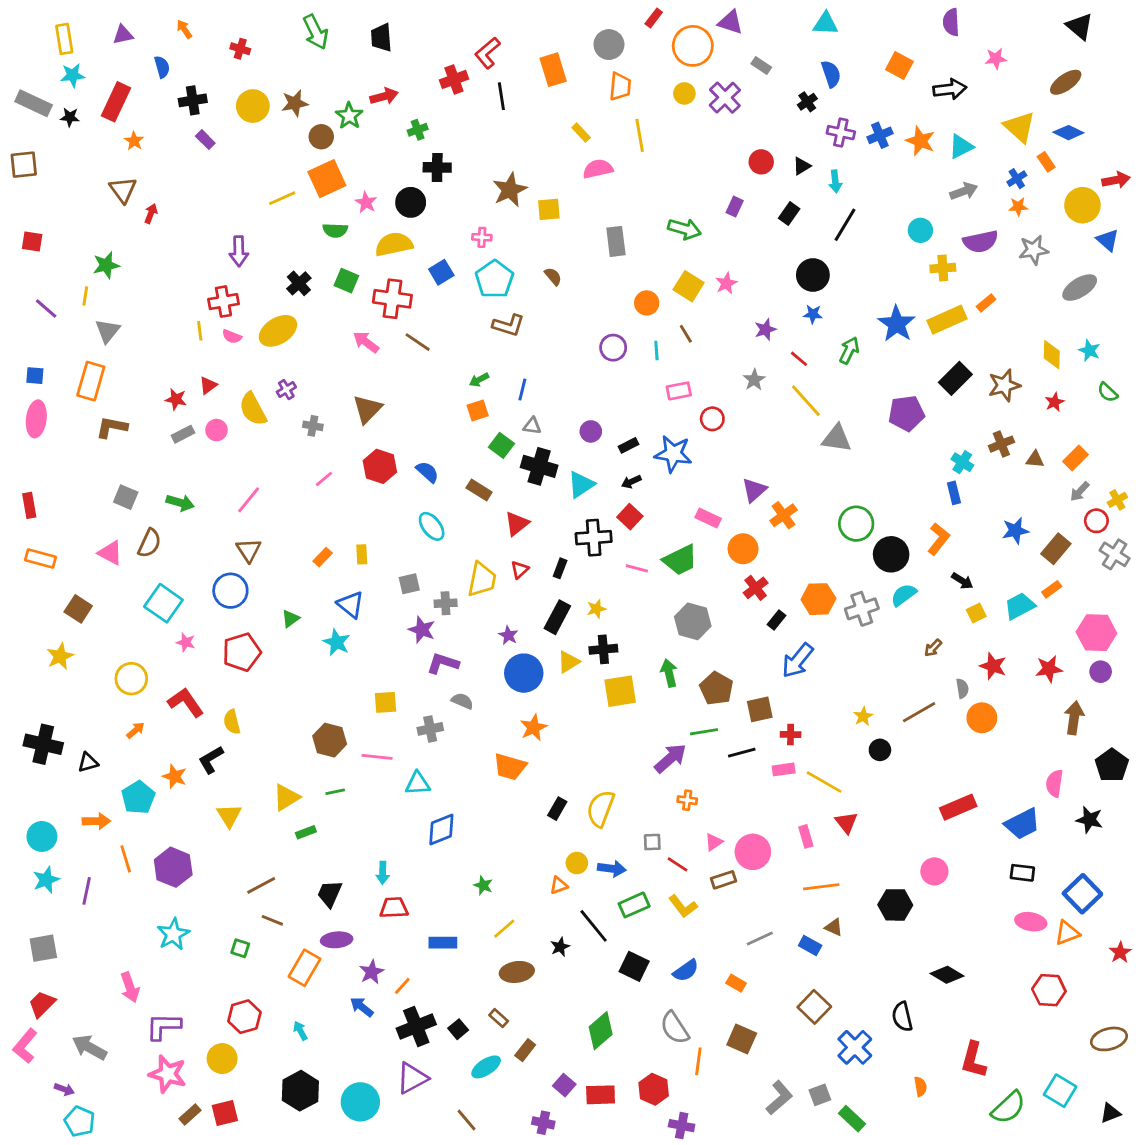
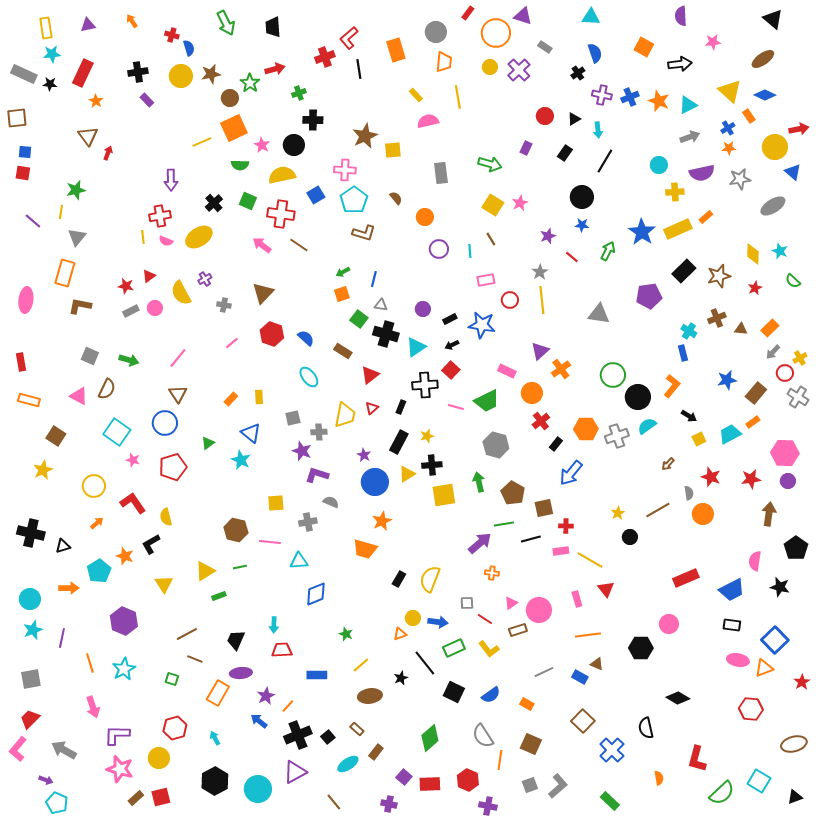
blue semicircle: (162, 67) -> (189, 48), moved
pink cross: (482, 237) -> (345, 170), size x1.5
orange circle: (647, 303) -> (425, 217), moved
blue square: (35, 376) -> (25, 152), moved
yellow line: (806, 401) -> (542, 300), moved, turned 36
orange line: (126, 859) -> (90, 663), moved
gray square: (820, 1095) -> (530, 785), moved

